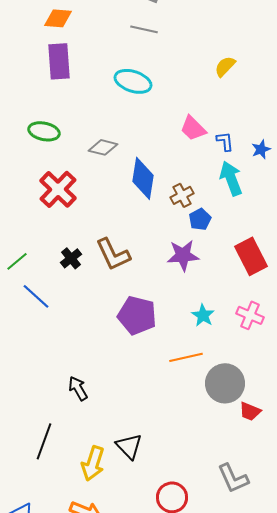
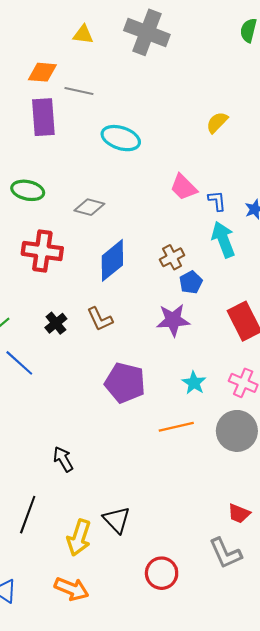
gray line: (144, 29) -> (79, 91), moved
blue diamond: (143, 178) -> (112, 260), moved, turned 42
red cross: (58, 189) -> (42, 251), turned -36
brown L-shape: (113, 254) -> (100, 319), size x0.7
gray circle: (225, 383) -> (237, 431), moved
red trapezoid: (250, 411) -> (239, 514), moved

